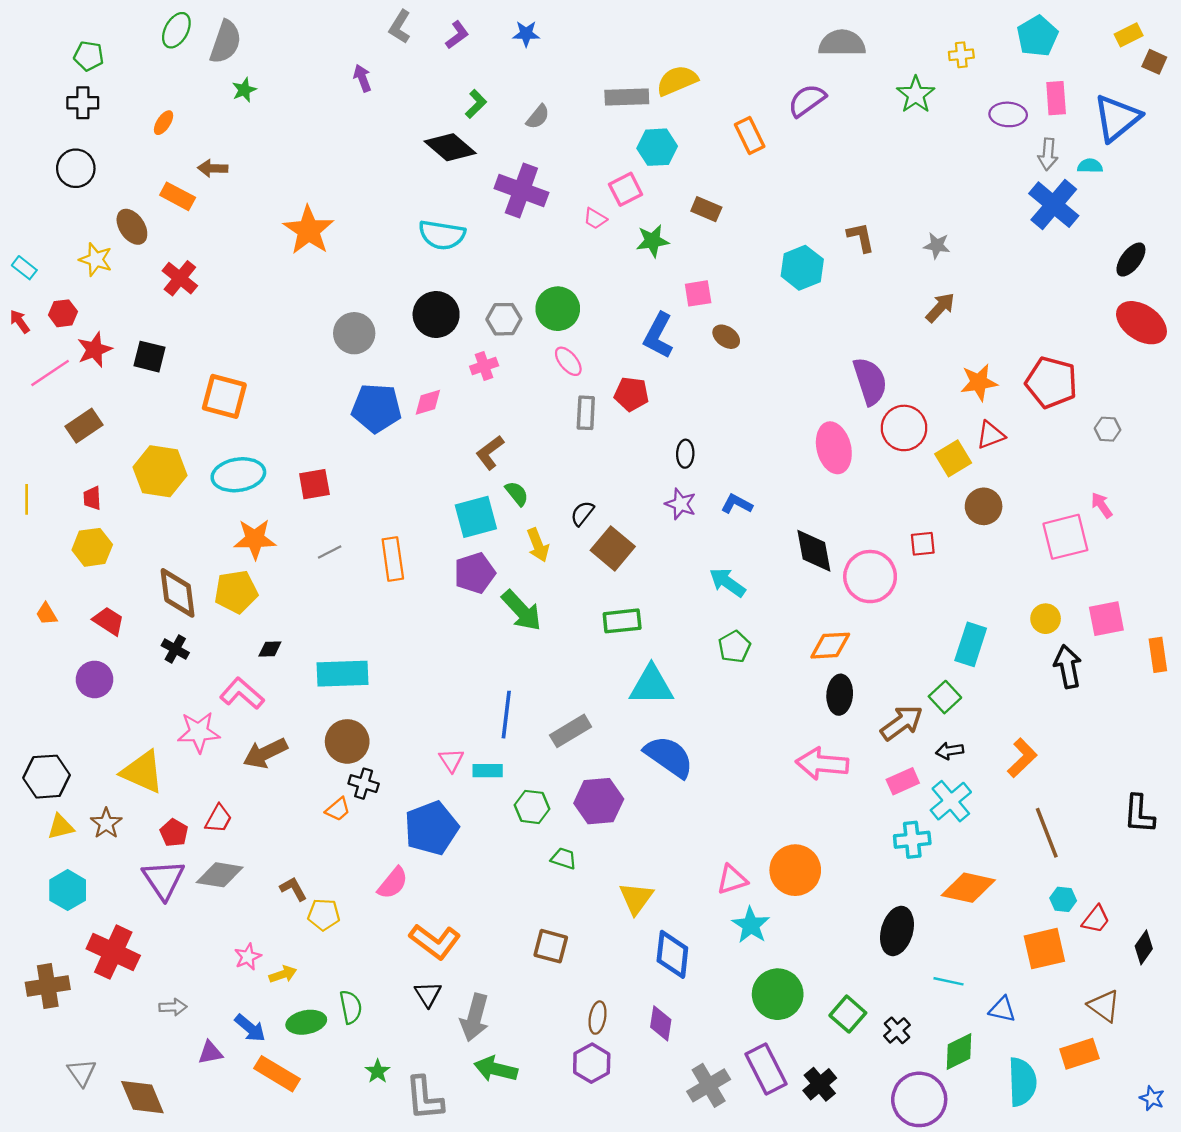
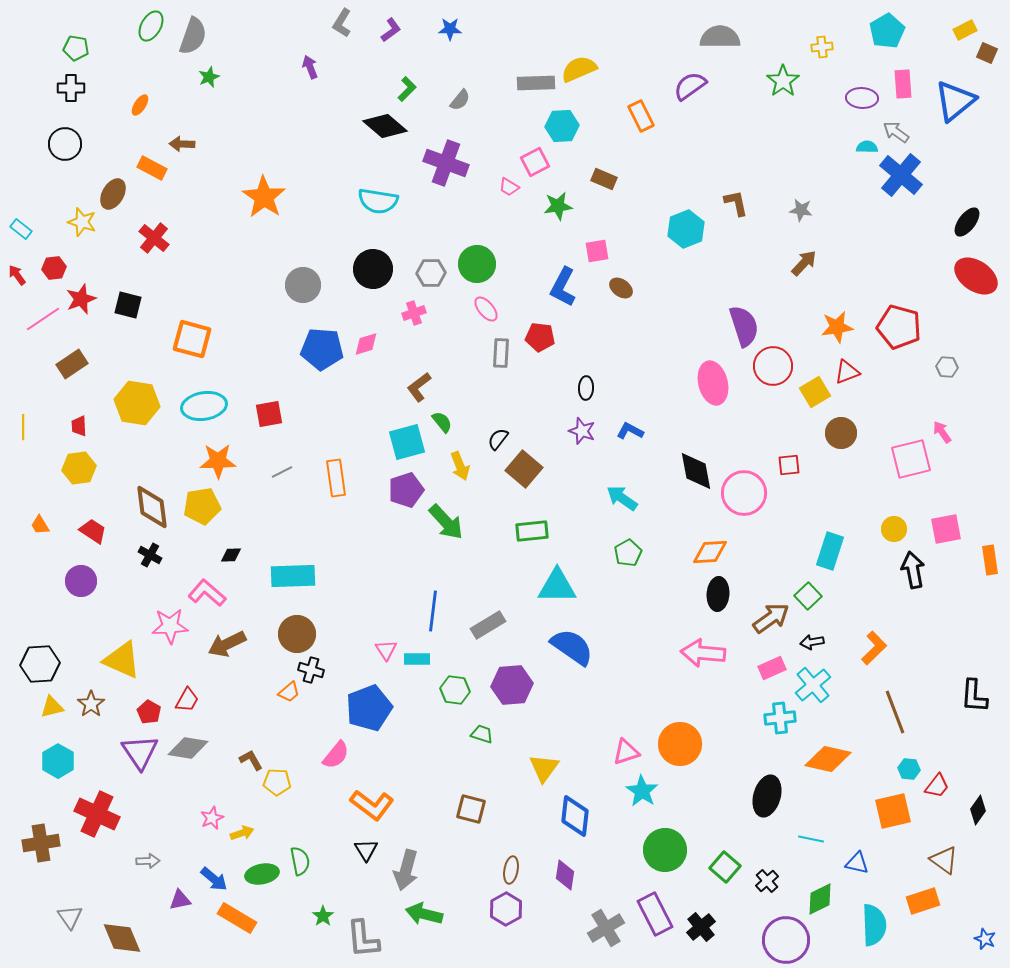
gray arrow: (1048, 154) -> (896, 132), turned 120
cyan semicircle: (1090, 166) -> (867, 147), moved
brown ellipse: (132, 227) -> (113, 194), turned 64

